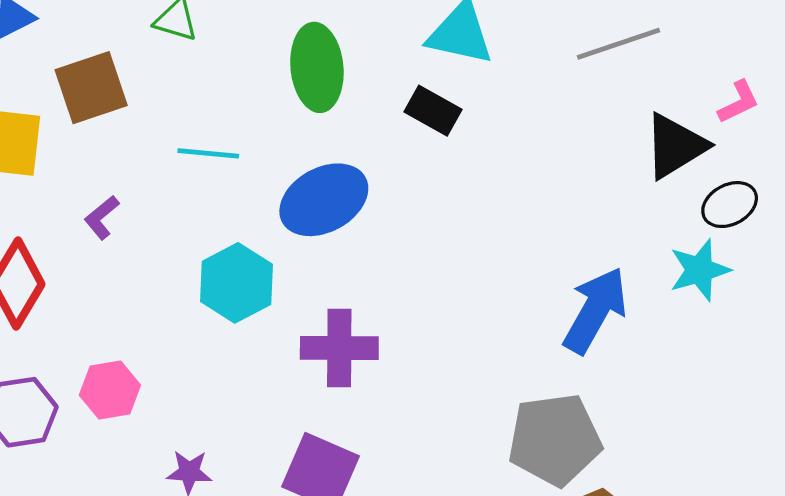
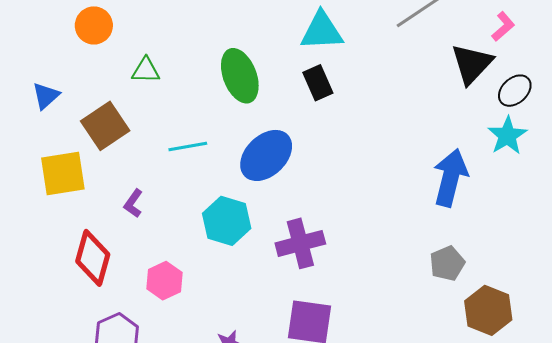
black rectangle: (433, 111) -> (318, 83), turned 52
pink hexagon: (110, 390) -> (164, 281), moved
gray pentagon: (555, 440) -> (447, 263), size x0.6

